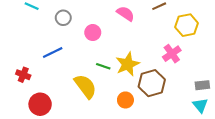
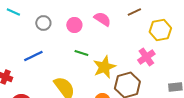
pink circle: (93, 33) -> (74, 25), moved
green line: (103, 66) -> (81, 53), moved

